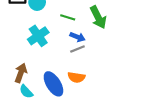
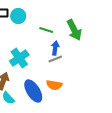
cyan cross: (38, 36) -> (19, 58), moved
blue arrow: (77, 37) -> (55, 48), turned -104

